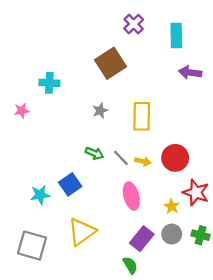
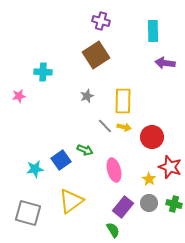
purple cross: (134, 24) -> (101, 21), moved, turned -30
green arrow: (94, 153) -> (85, 150), moved
gray line: (121, 158) -> (105, 126), moved
yellow arrow: (143, 161) -> (124, 127), moved

